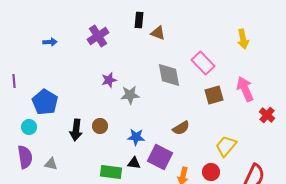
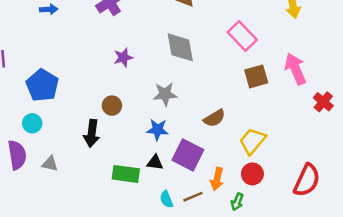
gray diamond: (169, 75) -> (180, 47), moved
gray star: (130, 95) -> (165, 94), moved
brown circle: (100, 126) -> (112, 106), moved
cyan circle: (29, 127) -> (32, 123), moved
black arrow: (76, 130) -> (92, 133), moved
yellow trapezoid: (226, 146) -> (252, 141), moved

